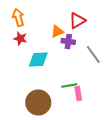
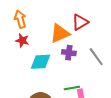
orange triangle: (57, 31) -> (60, 33), size x1.5
purple cross: (68, 41) -> (69, 53), moved

